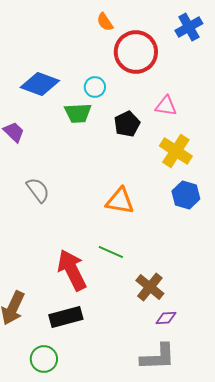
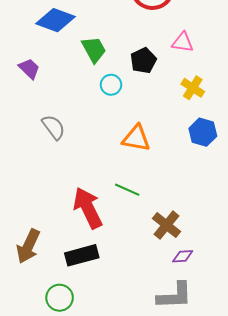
cyan circle: (95, 87) -> (111, 85), moved
green trapezoid: (78, 113) -> (94, 49), turned -116
yellow cross: (176, 151) -> (193, 88), size x0.7

